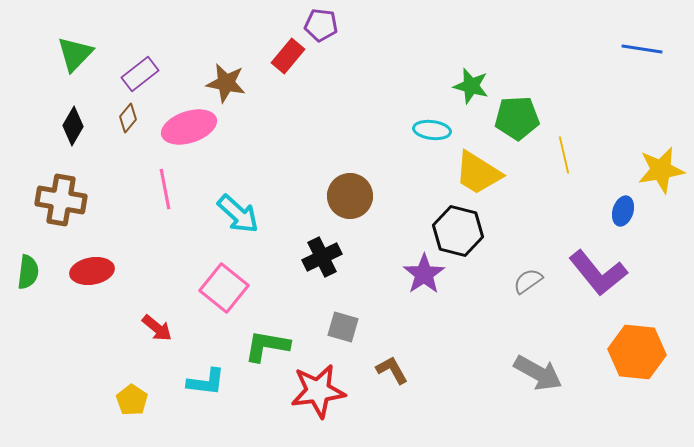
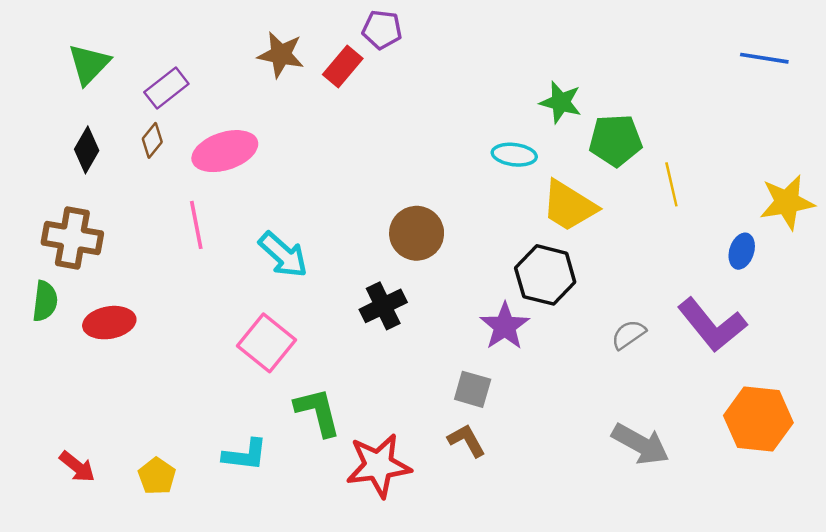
brown star: (226, 83) -> (281, 55), moved
green semicircle: (28, 272) -> (45, 301), moved
gray square: (343, 327) -> (473, 389), moved
red arrow: (157, 328) -> (77, 467), moved
green L-shape: (267, 346) -> (318, 412), turned 66

